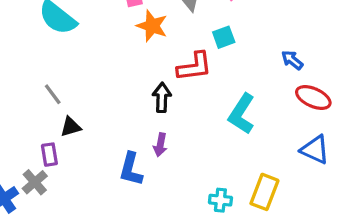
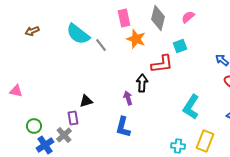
gray line: (53, 94) -> (101, 45), moved
cyan L-shape: (242, 114) -> (191, 107), moved
purple arrow: (160, 145) -> (128, 98), moved, turned 152

